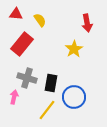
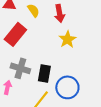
red arrow: (87, 23) -> (59, 13), moved

